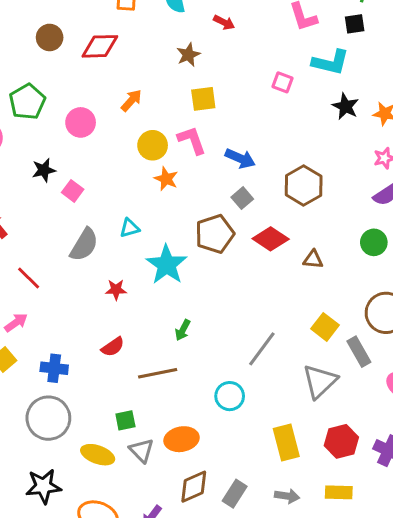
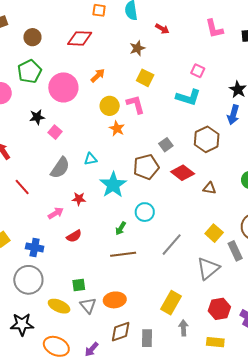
brown circle: (50, 37) -> (32, 37), moved
cyan L-shape: (330, 62) -> (188, 97), moved
yellow square: (203, 99) -> (145, 78), turned 30
pink circle: (81, 122) -> (63, 87), size x1.5
blue arrow: (240, 158) -> (233, 115), moved, turned 78
pink arrow: (16, 323) -> (56, 213), moved
brown line: (158, 373) -> (123, 254), moved
cyan circle: (230, 396) -> (145, 212), moved
yellow rectangle: (286, 442) -> (171, 303), moved, turned 40
gray rectangle: (235, 494) -> (147, 338), turned -36
gray arrow: (287, 496) -> (183, 328), moved, turned -105

